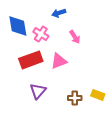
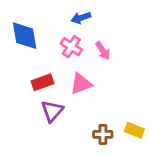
pink cross: (41, 34) -> (71, 47), moved
red rectangle: (31, 60) -> (43, 82), size x0.7
purple triangle: (38, 91) -> (52, 111), moved

